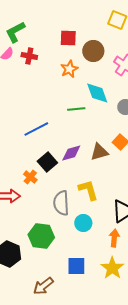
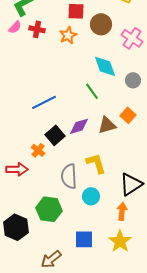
orange star: (69, 69) -> (68, 35), moved
green line: (76, 109) -> (92, 91), moved, turned 60

